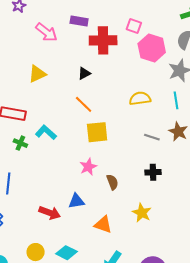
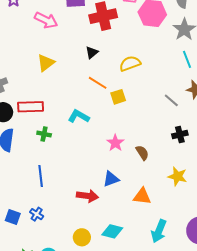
yellow semicircle: (140, 98) -> (130, 64), moved
cyan L-shape: (46, 132) -> (79, 116), moved
yellow square: (97, 132) -> (118, 97), moved, size x0.7
gray line: (152, 137) -> (171, 100), turned 35

